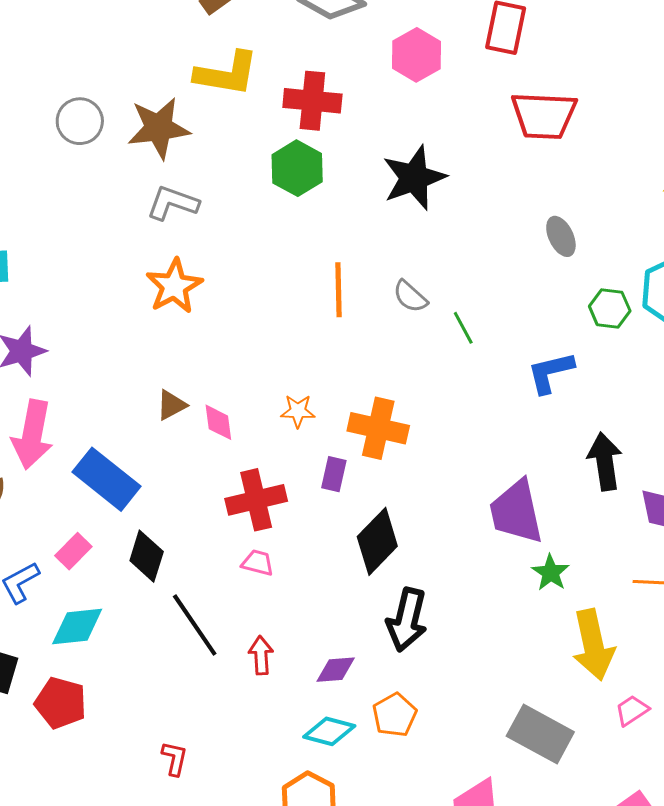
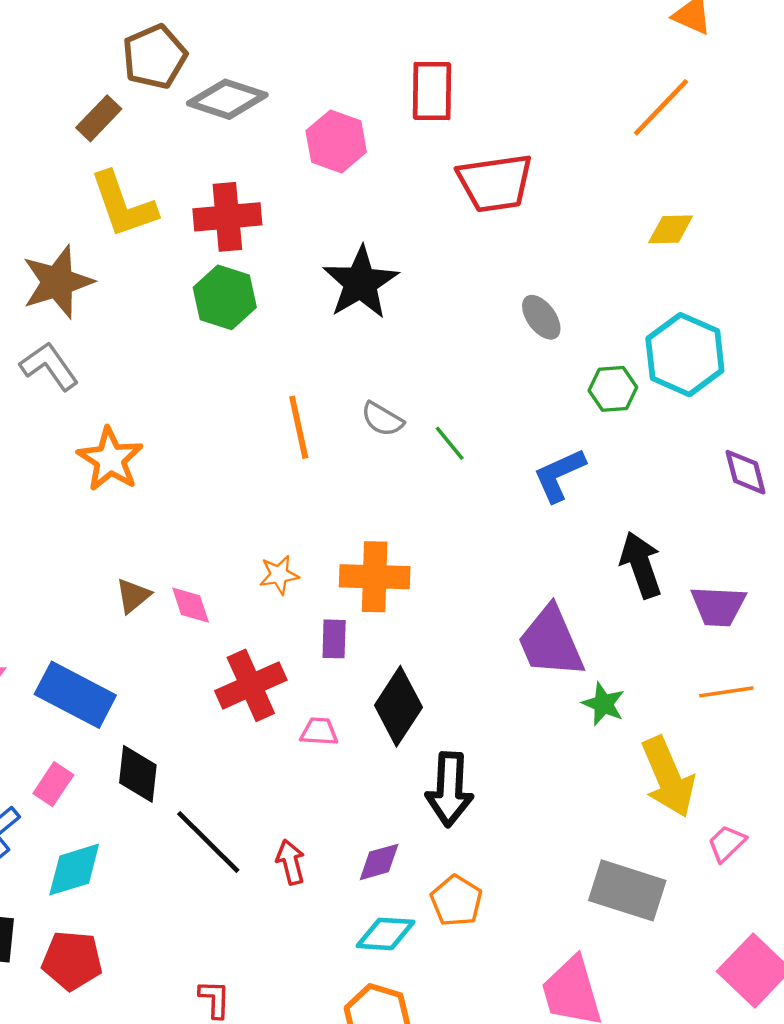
yellow L-shape: (227, 74) -> (123, 205), turned 72
gray L-shape: (173, 203) -> (49, 366), moved, turned 46
pink trapezoid: (258, 563) -> (319, 732), moved

